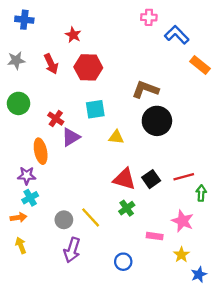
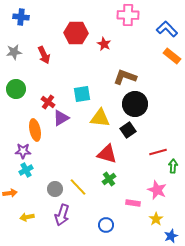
pink cross: (149, 17) -> (128, 15), size x1.5
red star: (73, 35) -> (104, 44), moved
blue L-shape: (177, 35) -> (167, 29), moved
red hexagon: (88, 67) -> (76, 33), moved
yellow triangle: (116, 137) -> (100, 118), size x1.5
black square: (151, 179) -> (128, 130), moved
orange arrow: (18, 217) -> (10, 193), moved
yellow arrow: (21, 245) -> (27, 217), moved, turned -80

